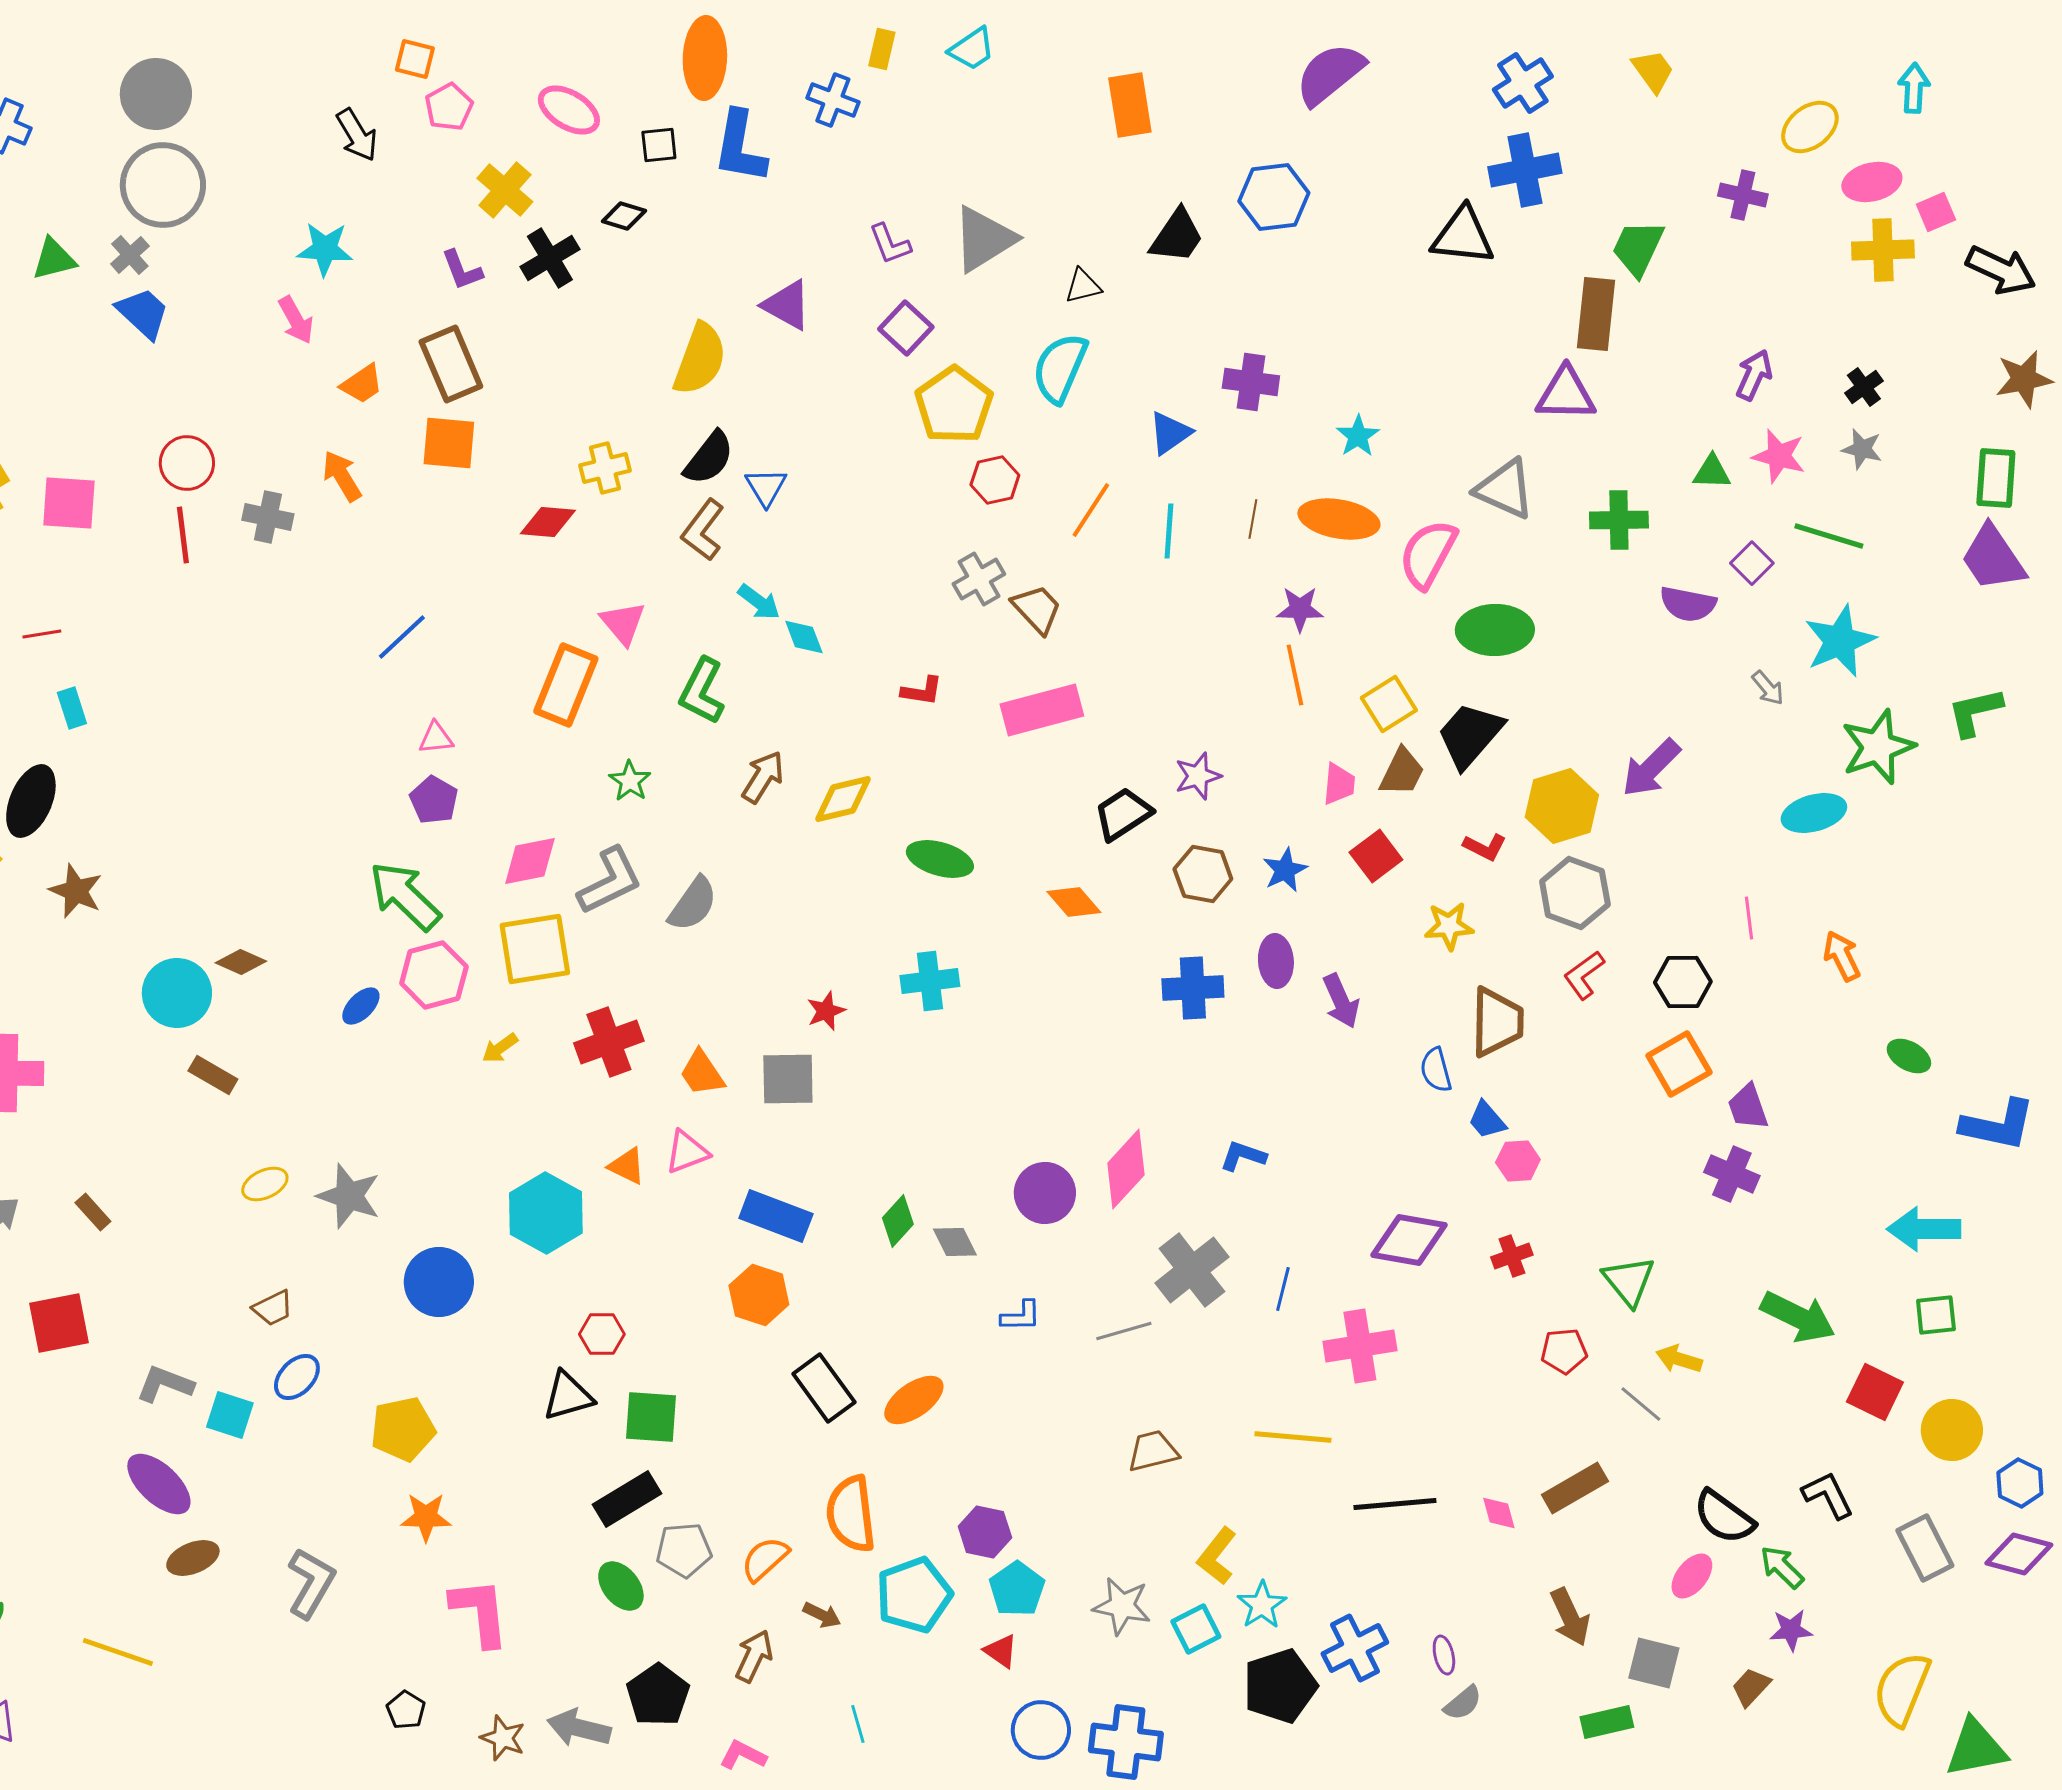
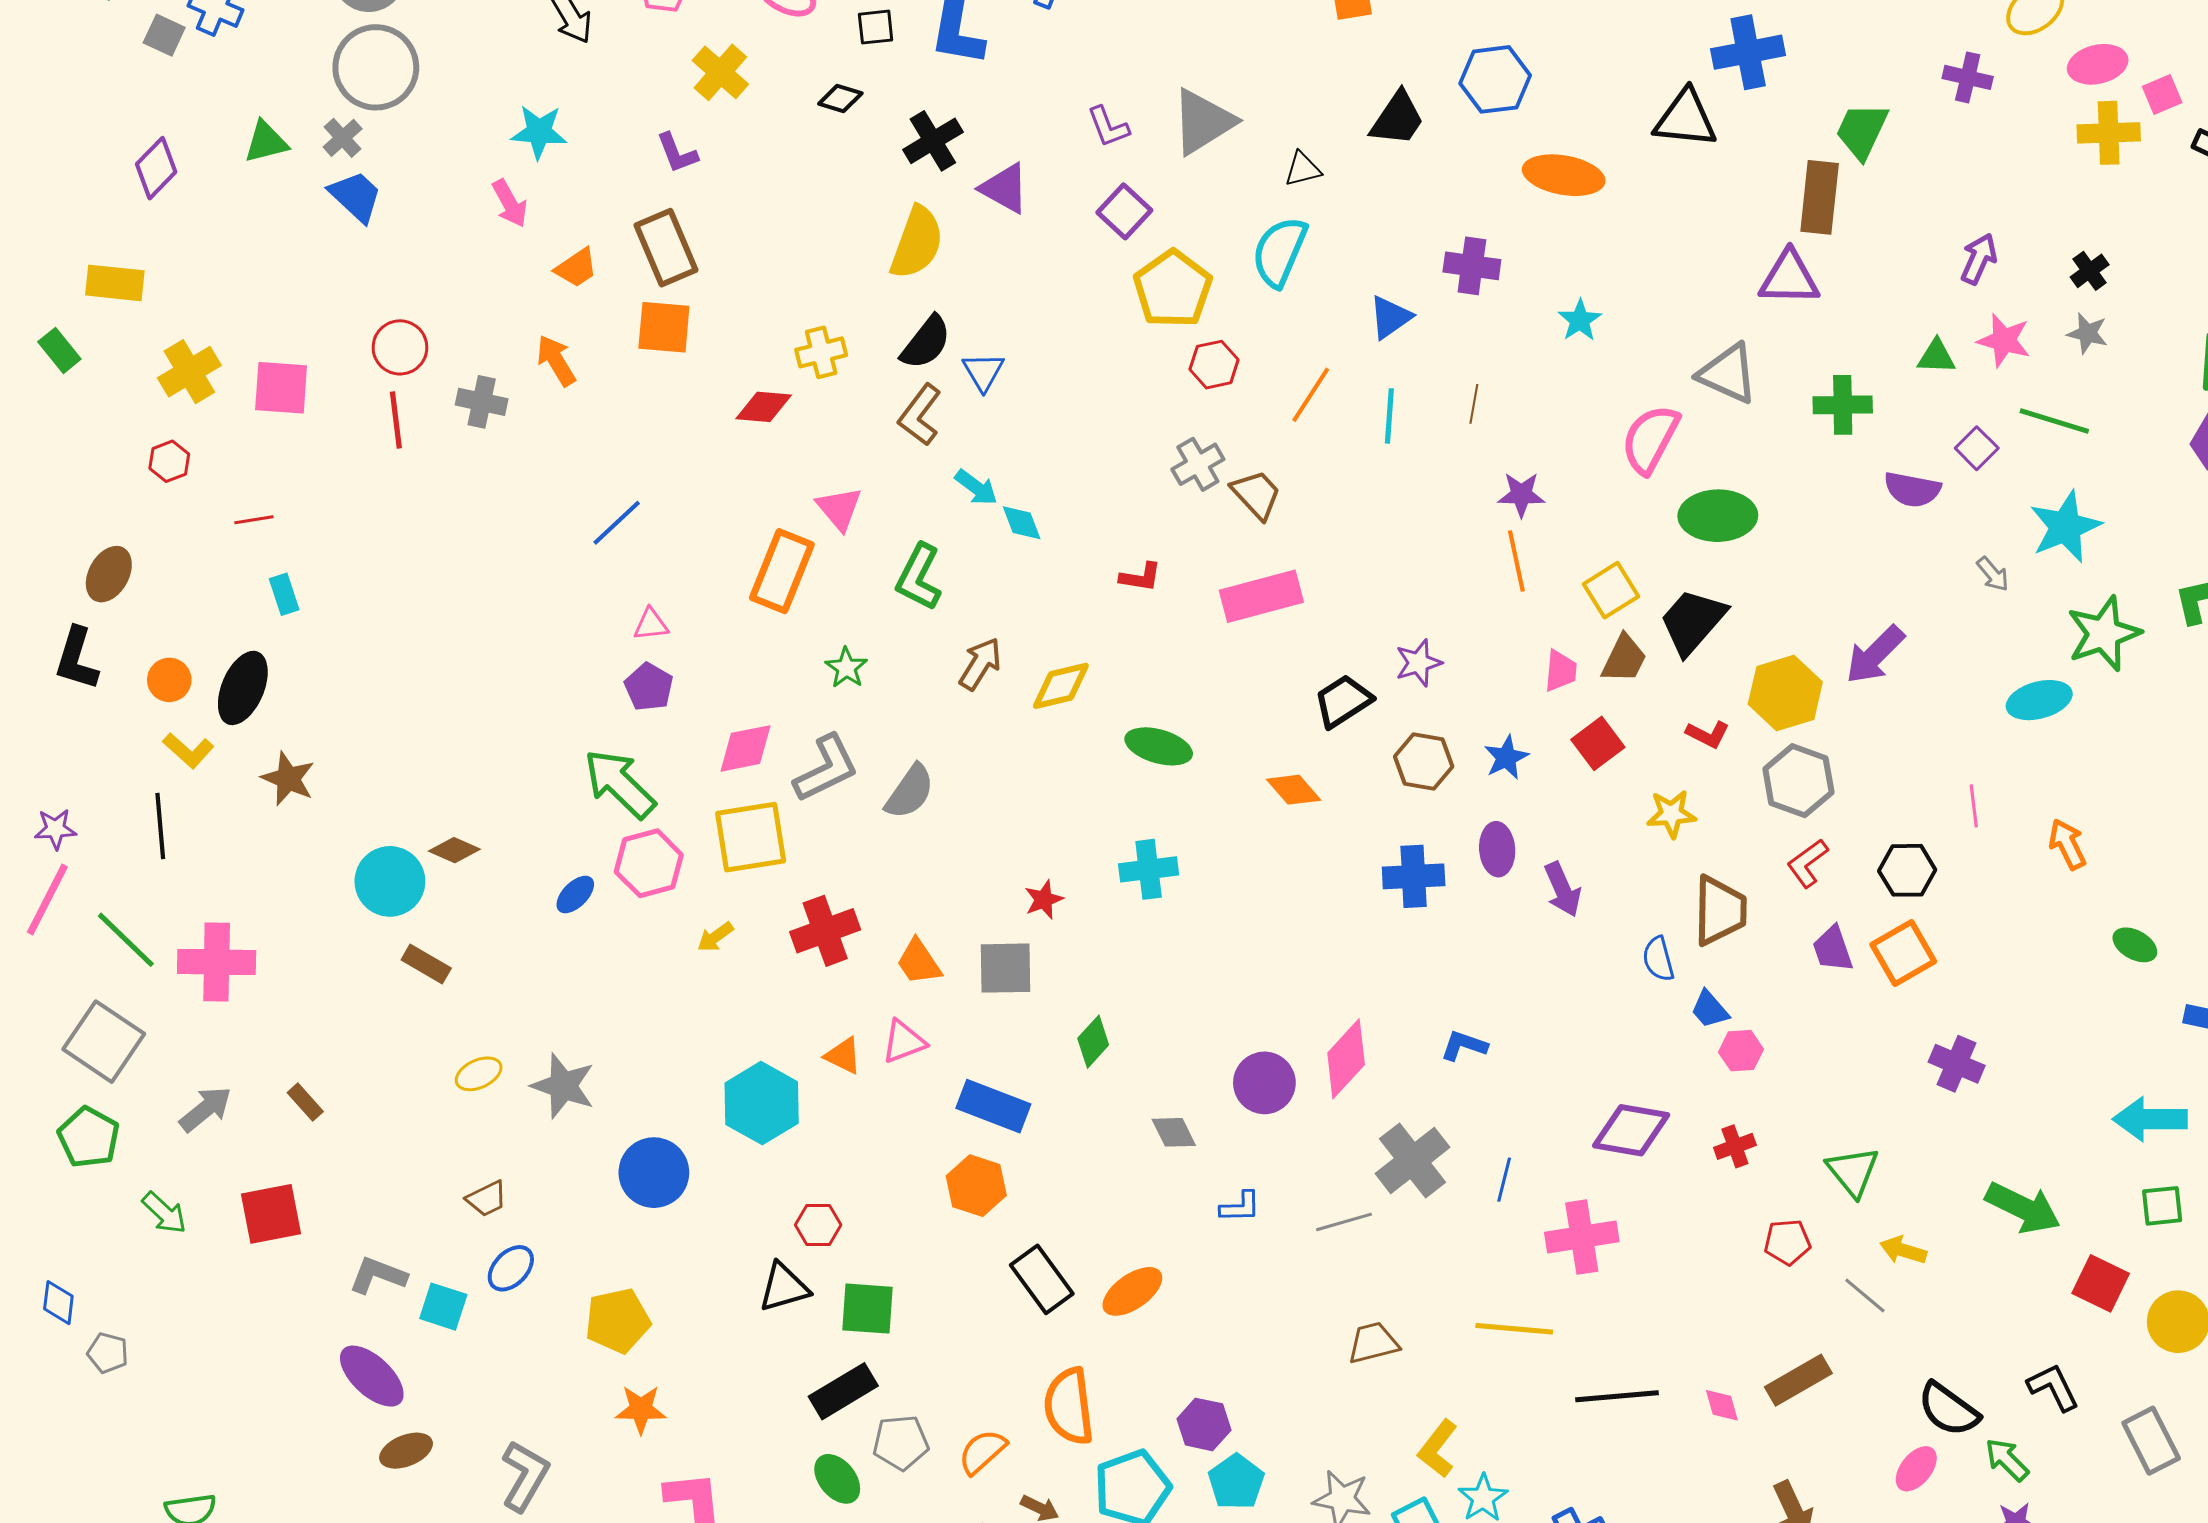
black cross: (550, 258) -> (933, 141), moved
orange ellipse: (1339, 519) -> (1564, 175), moved
purple trapezoid: (1748, 1107) -> (1833, 949), moved
green diamond: (898, 1221) -> (1093, 1042), moved

